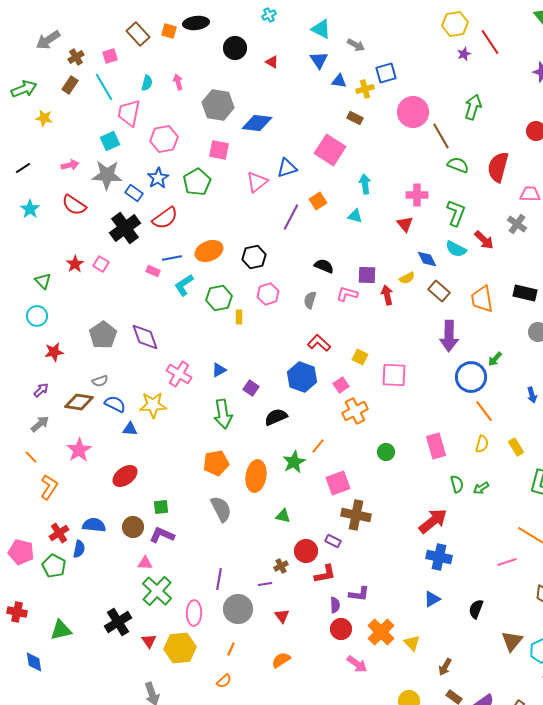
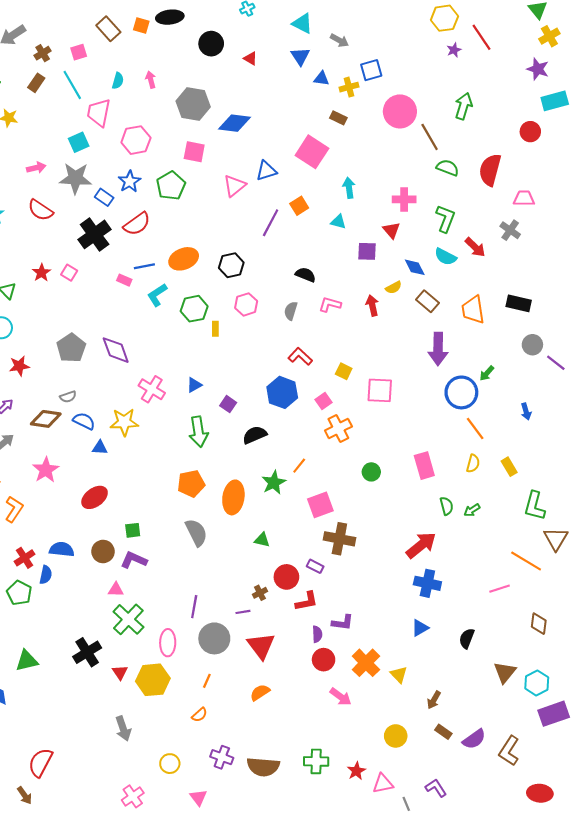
purple square: (367, 275) -> (367, 251), moved
red triangle: (282, 616) -> (261, 646), size x1.8

